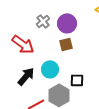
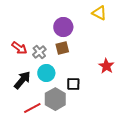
gray cross: (43, 21) -> (39, 52), moved
red arrow: (23, 44) -> (19, 48), size x0.7

